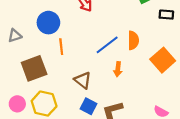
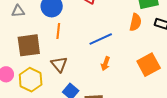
orange semicircle: (133, 40) -> (135, 22), moved
brown triangle: (83, 80) -> (59, 64), moved

